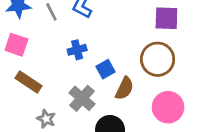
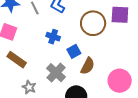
blue cross: (77, 50) -> (53, 37), turned 32
brown circle: (158, 59) -> (93, 23), moved

